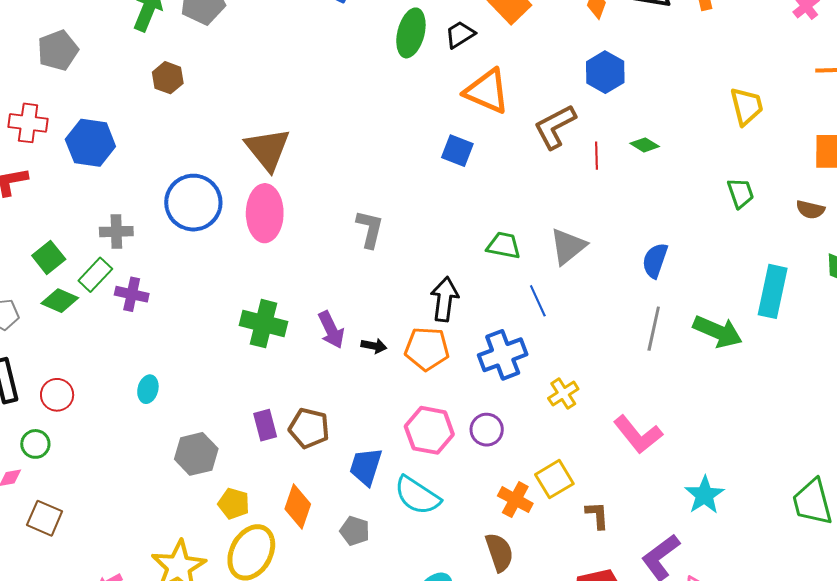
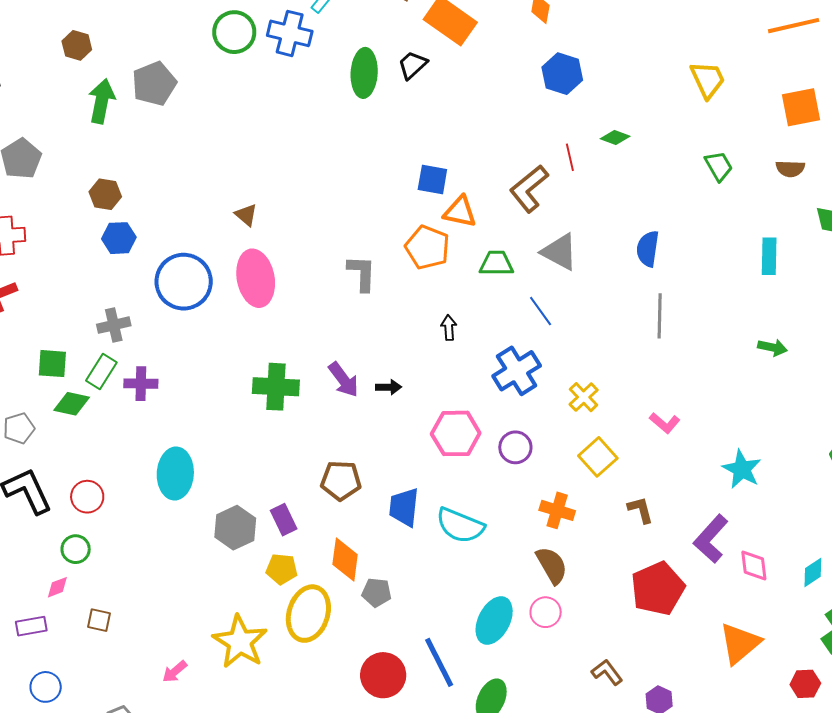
brown hexagon: (168, 78) -> (105, 194), moved
orange triangle: (487, 91) -> (460, 212), moved, size x0.7
brown L-shape: (555, 127) -> (529, 189), moved
blue hexagon: (90, 143) -> (119, 238), moved, size x0.7
brown triangle: (268, 149) -> (246, 215), size x0.5
gray triangle: (568, 246) -> (560, 252), turned -42
green square: (49, 257) -> (52, 364), turned -36
cyan rectangle: (773, 291) -> (769, 256), size x0.7
black arrow: (445, 299) -> (449, 328), size x0.6
green arrow: (718, 332) -> (773, 347), moved, size x0.6
orange pentagon: (427, 349) -> (427, 247), moved, turned 30
cyan ellipse: (148, 389) -> (175, 473), size x1.8
purple rectangle: (265, 425) -> (284, 520), moved
pink hexagon: (429, 430) -> (456, 433), moved
pink L-shape: (638, 435) -> (665, 423), size x0.6
yellow square: (554, 479) -> (598, 457), moved
brown square: (45, 518) -> (99, 620), size x0.7
gray pentagon: (355, 531) -> (377, 592), moved

